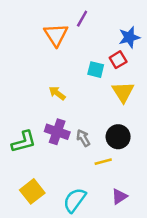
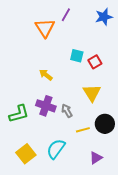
blue star: (129, 37) -> (104, 17), moved
red square: (118, 60) -> (95, 62), moved
yellow triangle: (123, 92) -> (92, 93), moved
black circle: (118, 137) -> (105, 124), moved
cyan semicircle: (75, 200) -> (56, 149), moved

